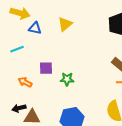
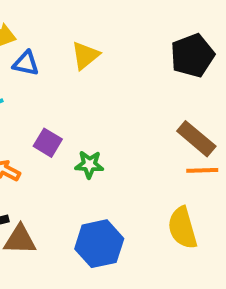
purple square: (46, 68) -> (48, 143), turned 32

